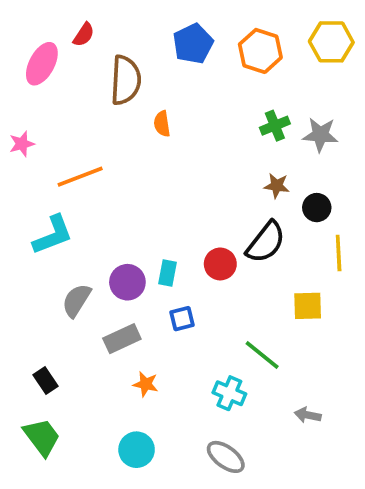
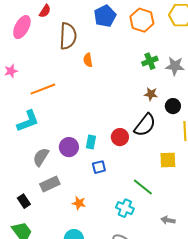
gray rectangle: (122, 339) -> (50, 184), moved

